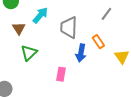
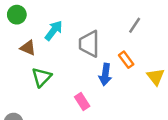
brown triangle: (19, 28) -> (28, 48), turned -32
pink rectangle: (61, 74) -> (82, 102), turned -40

